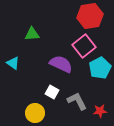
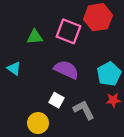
pink square: (84, 46) -> (69, 31), moved, turned -30
red star: (100, 111) -> (113, 100), moved

